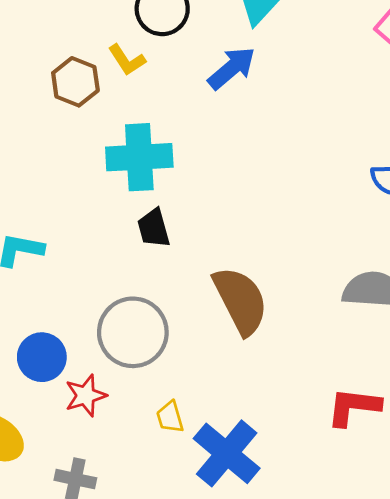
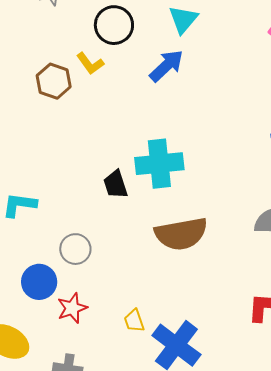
cyan cross: (139, 157) -> (159, 164), moved
brown semicircle: (240, 301) -> (181, 234), turned 110
gray circle: (133, 332) -> (75, 249), moved, size x0.6

